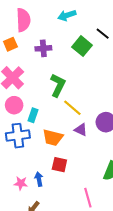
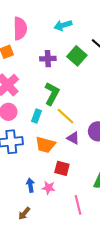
purple cross: (43, 48) -> (48, 59), moved
cyan rectangle: (33, 115) -> (36, 116), moved
red square: (59, 165) -> (62, 168), moved
pink star: (21, 183) -> (49, 188), moved

